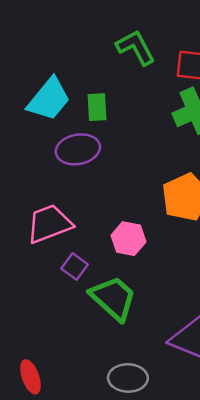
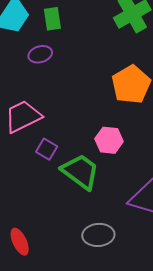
purple ellipse: (78, 149) -> (40, 54), size x0.7
pink hexagon: (128, 239) -> (109, 140), moved

